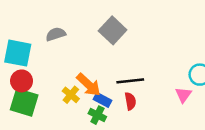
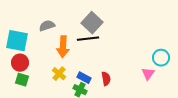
black line: (130, 81) -> (88, 39), moved
orange arrow: (89, 85) -> (63, 47), moved, turned 50
green square: (24, 102) -> (22, 80), size x0.6

